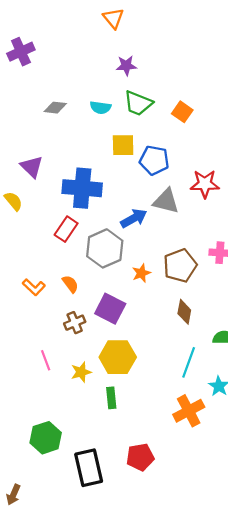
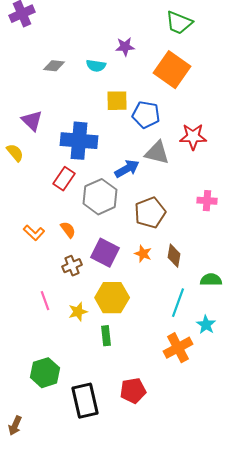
purple star: (126, 66) -> (125, 47), moved
green trapezoid: (138, 103) -> (179, 23), moved
orange square: (182, 112) -> (172, 70), size x1.8
brown pentagon: (180, 266) -> (150, 213), moved
orange star: (141, 273) -> (143, 254), moved, turned -30

